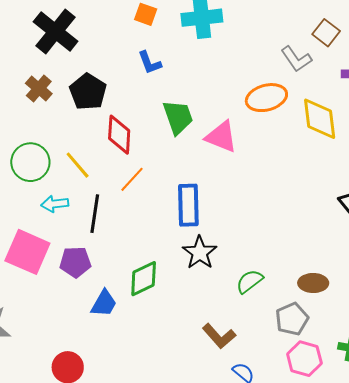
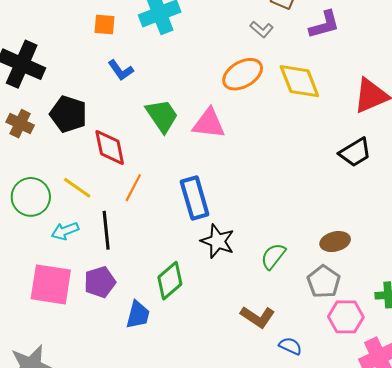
gray L-shape: (296, 59) -> (262, 29), size x0.7

